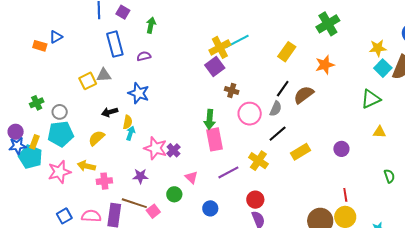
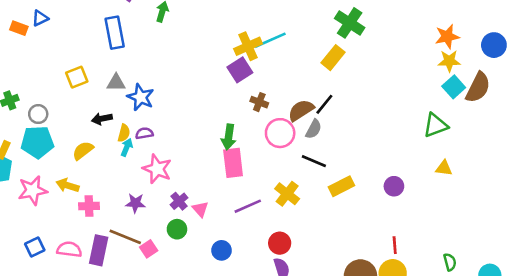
green cross: (328, 24) -> (350, 23), moved, turned -30
purple semicircle: (144, 56) -> (144, 133), moved
orange star: (325, 65) -> (447, 37), moved
gray triangle: (104, 75) -> (116, 83), moved
brown semicircle: (304, 95) -> (301, 110), moved
black line: (278, 134) -> (314, 161), turned 60
purple cross: (173, 150) -> (179, 201), moved
green semicircle: (389, 176) -> (450, 262), moved

